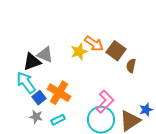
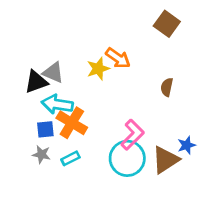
brown square: (116, 51) -> (167, 24), moved
cyan arrow: (26, 83) -> (57, 104), moved, turned -45
blue square: (39, 98) -> (45, 129), turned 32

